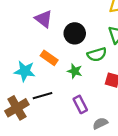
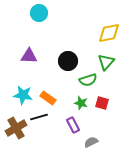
purple triangle: (44, 19) -> (29, 56), moved, turned -36
orange rectangle: (49, 58) -> (48, 98), moved
green star: (75, 71) -> (81, 103), moved

